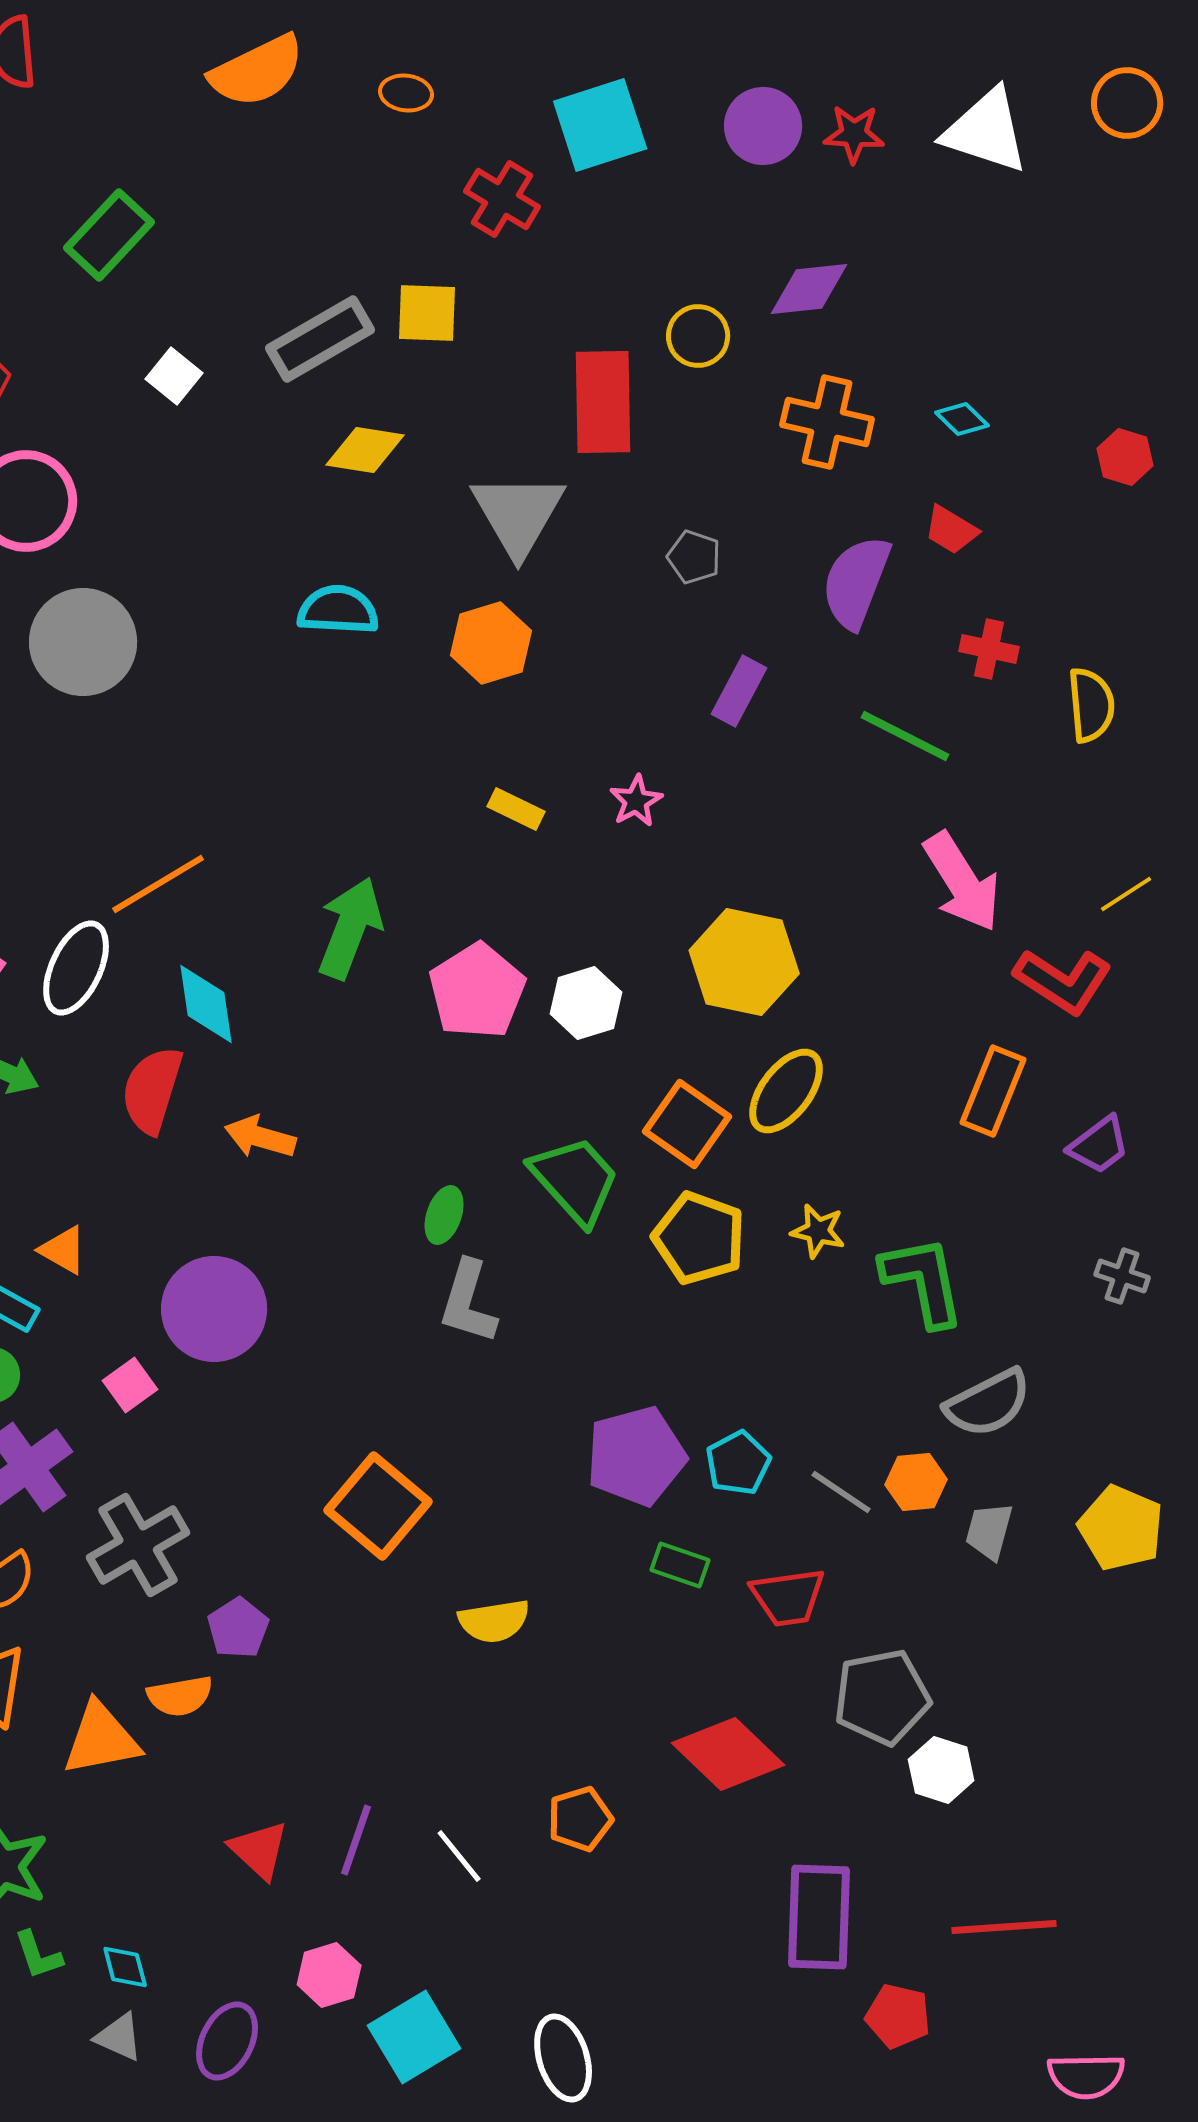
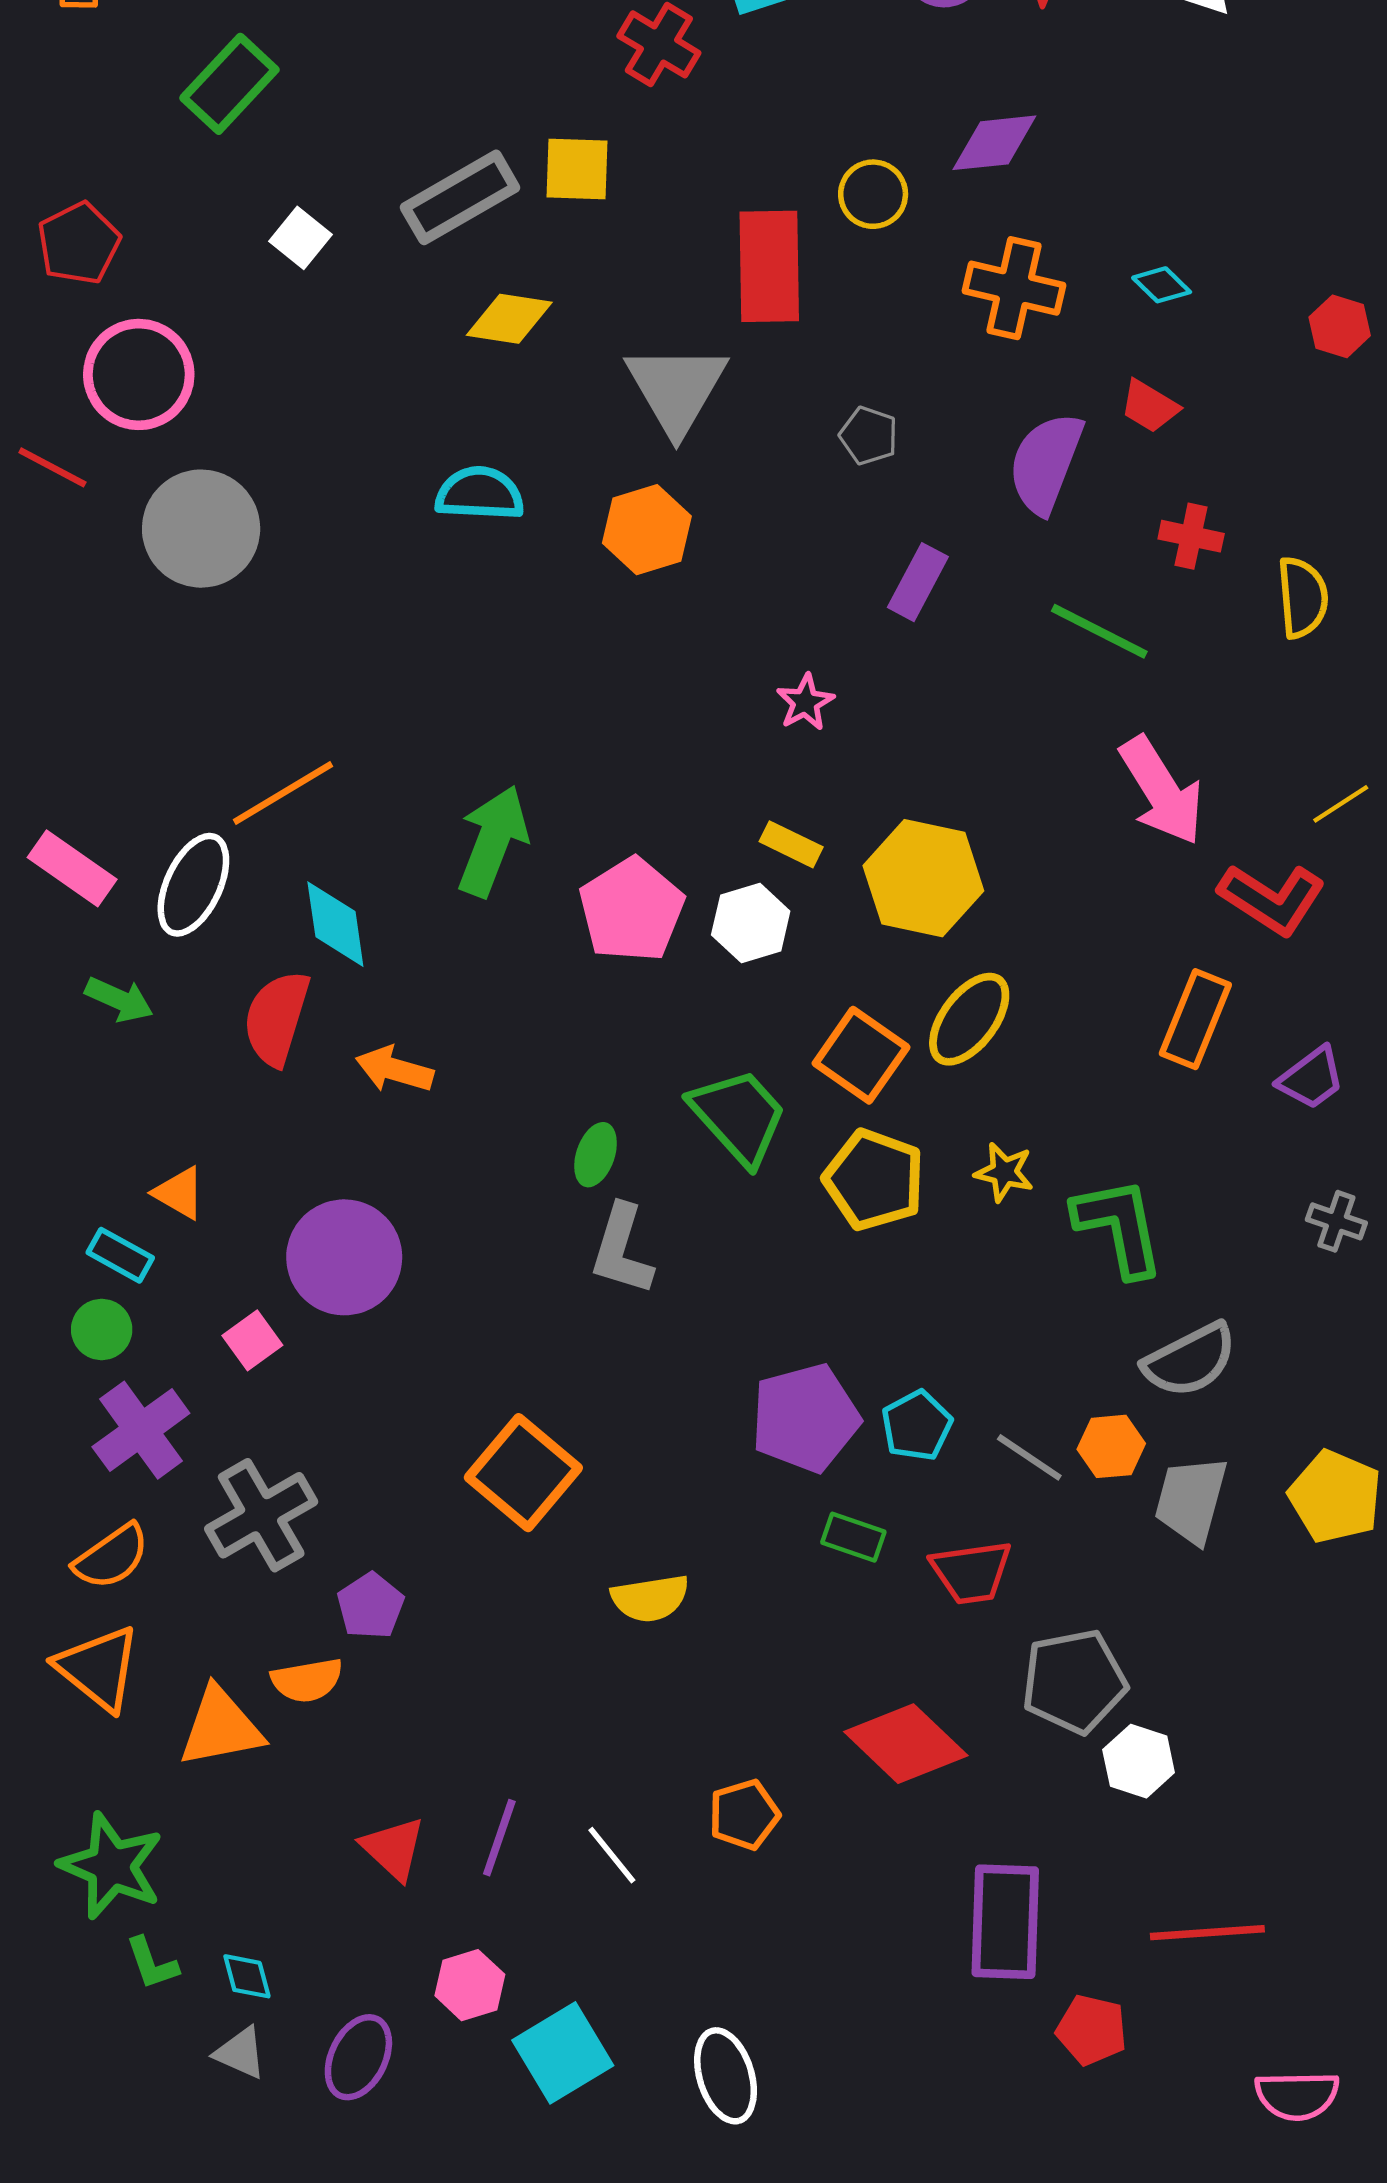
yellow rectangle: (516, 809) -> (791, 844), moved
gray trapezoid: (989, 1531) -> (1191, 1500), size x1.4

